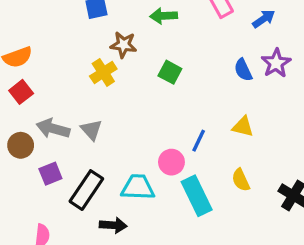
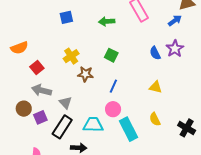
blue arrow: (264, 19) -> (175, 21), moved
brown star: (123, 45) -> (85, 74), moved
red square: (21, 92) -> (37, 68), moved
gray triangle: (91, 130) -> (65, 103), moved
blue line: (199, 141) -> (113, 86), moved
brown circle: (21, 145) -> (24, 109), moved

